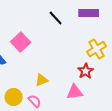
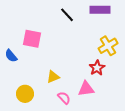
pink square: (21, 42) -> (32, 39), turned -36
pink semicircle: (35, 101) -> (64, 98), moved

